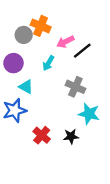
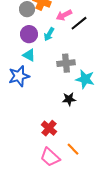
purple circle: (13, 63) -> (29, 34), moved
gray cross: (75, 87) -> (66, 63), moved, turned -30
red cross: (42, 135) -> (49, 128), moved

